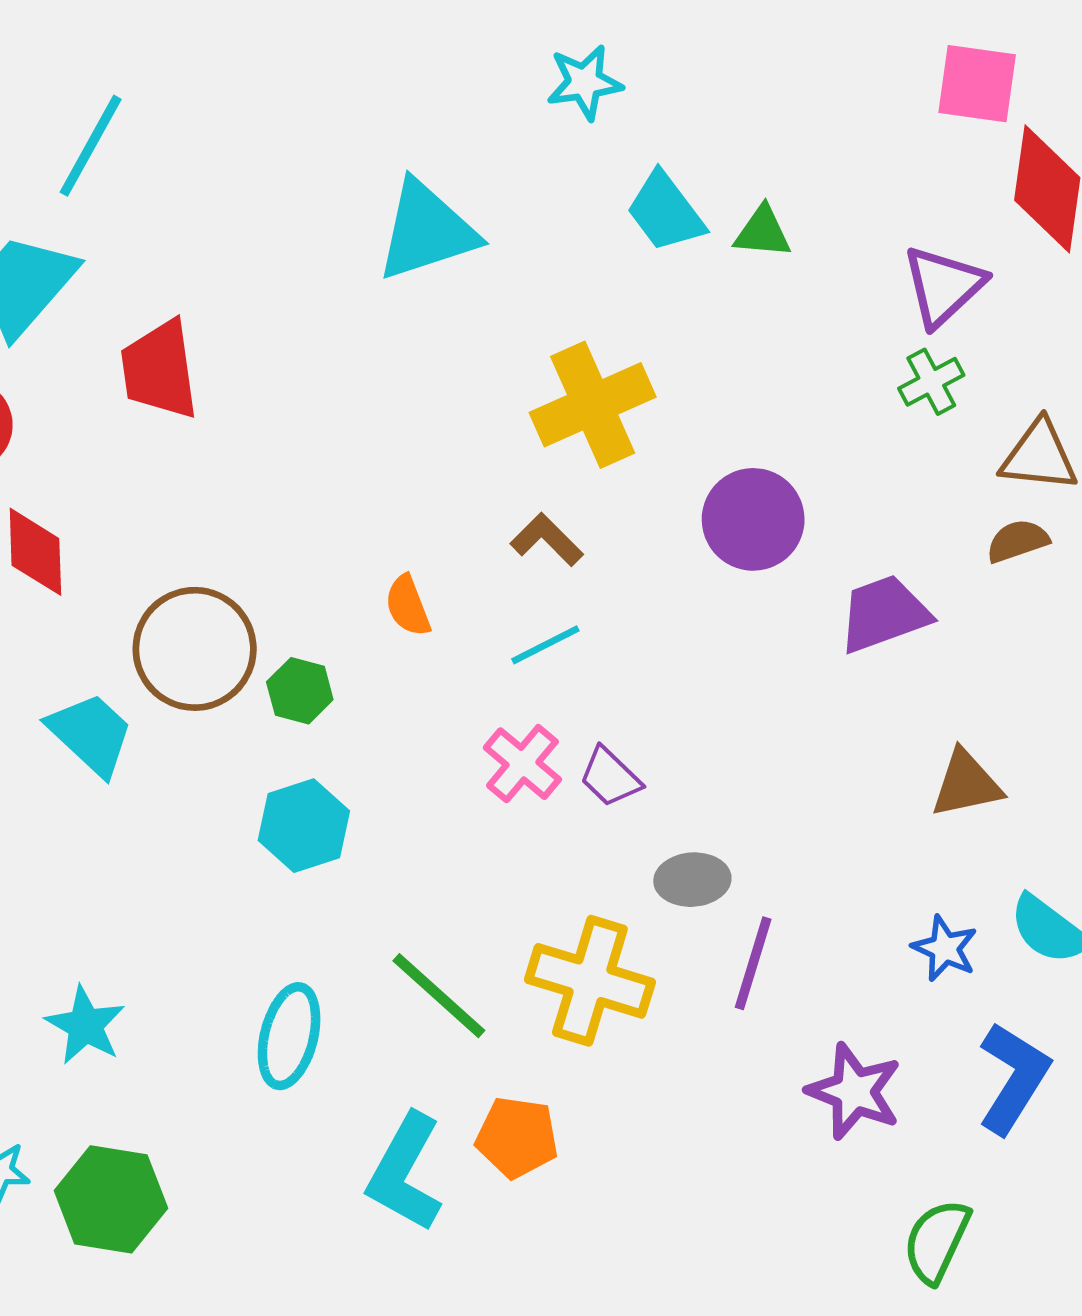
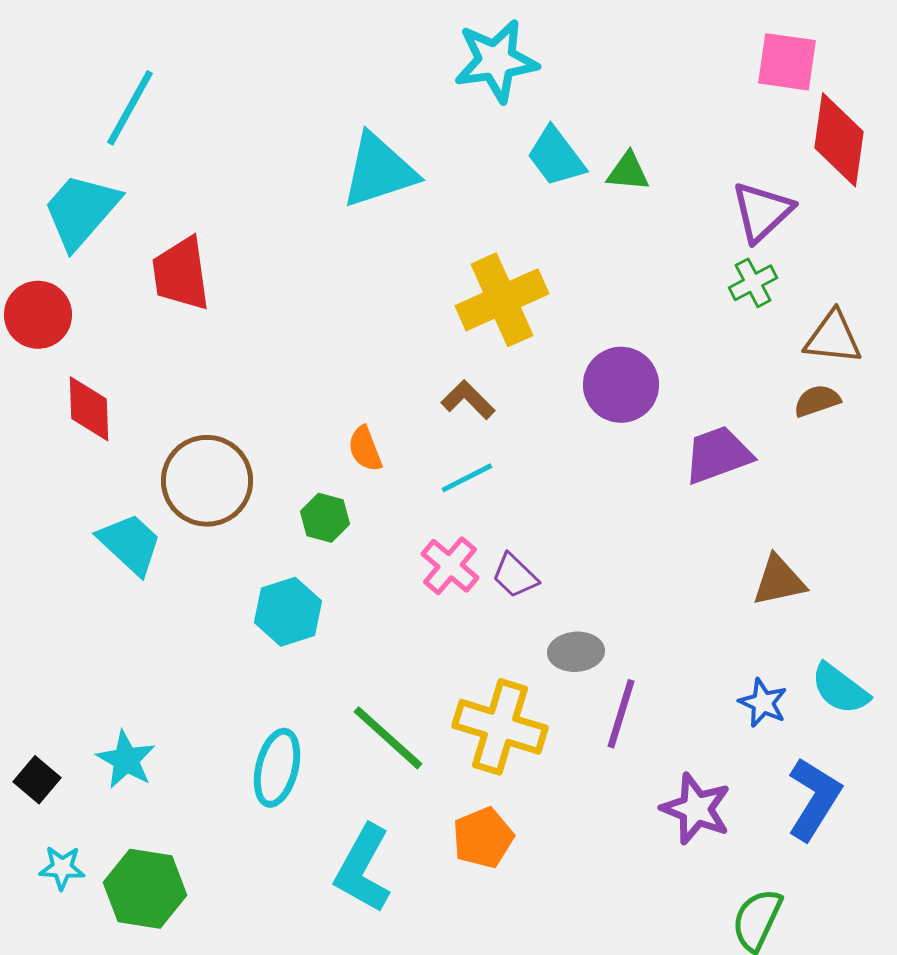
cyan star: (584, 82) -> (496, 61), size x1.5
green hexagon: (300, 691) -> (325, 518), moved
orange pentagon: (517, 1137) -> (483, 838), moved, turned -30

